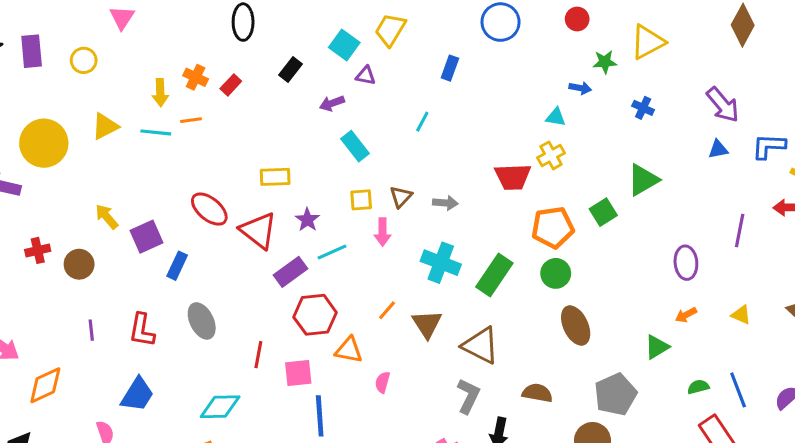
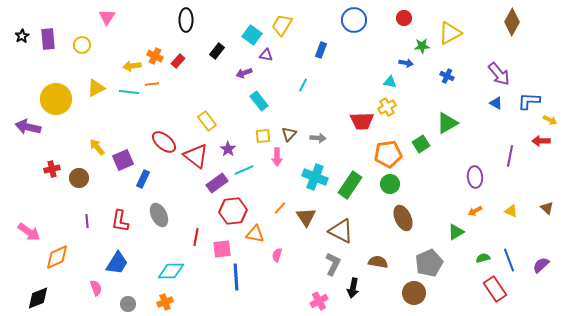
yellow arrow: (160, 93) -> (132, 66), turned 84
blue triangle: (718, 149) -> (496, 103), turned 40
yellow rectangle: (275, 177) -> (207, 121), turned 54

